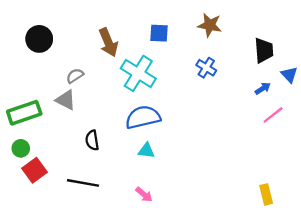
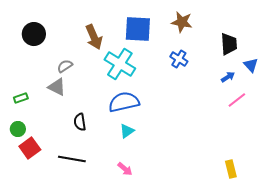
blue square: (159, 33) -> (138, 29), size x1.6
green rectangle: (24, 113) -> (21, 98), size x0.5
cyan triangle: (146, 151) -> (127, 131), turned -42

